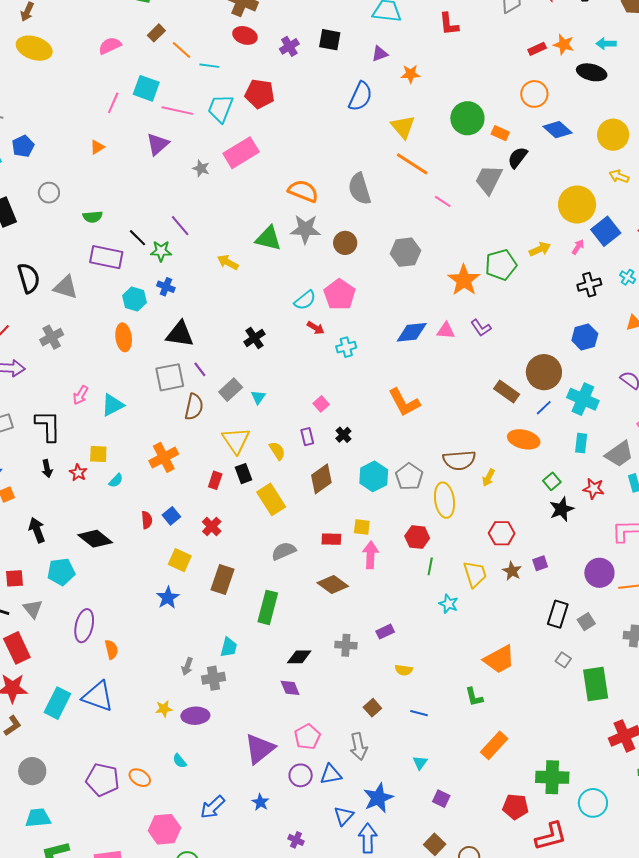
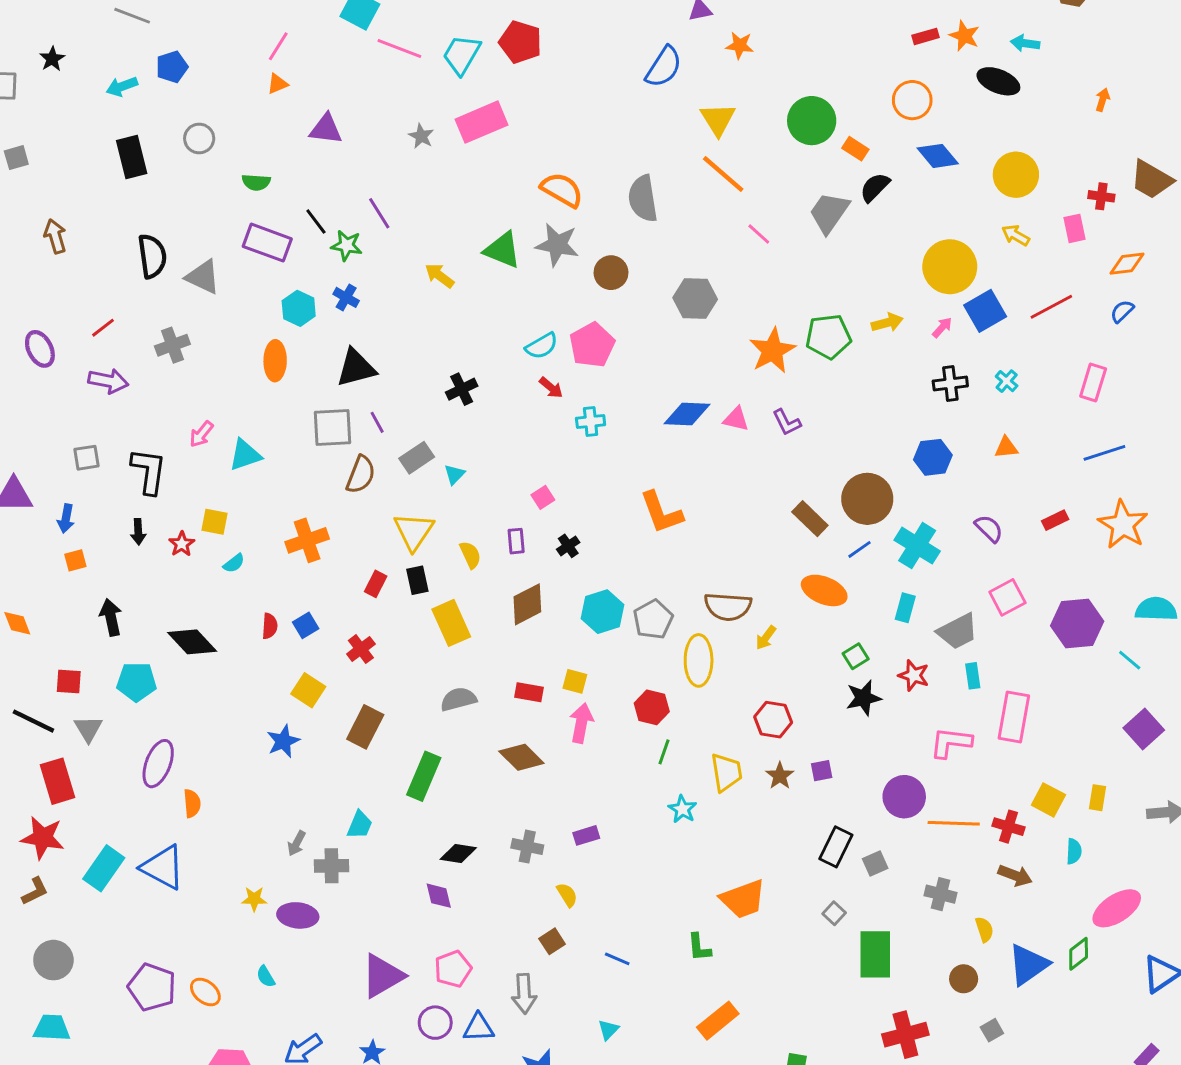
pink line: (113, 103) -> (278, 46), moved
purple triangle: (158, 144) -> (326, 129), moved, turned 40
black triangle: (180, 334) -> (356, 368), turned -32
yellow semicircle: (404, 670) -> (567, 895), moved, turned -138

